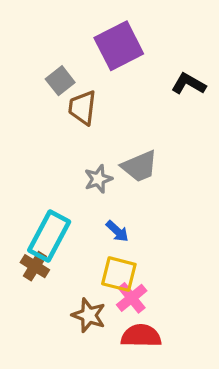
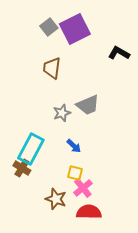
gray square: (60, 81) -> (49, 27), moved
yellow square: (119, 274) -> (75, 173), size x0.7

